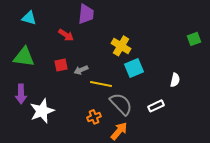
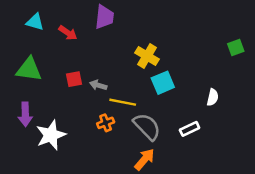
red arrow: (66, 35) -> (68, 33), moved
gray arrow: (81, 70) -> (98, 85), turned 40
orange cross: (94, 117) -> (106, 123), moved

